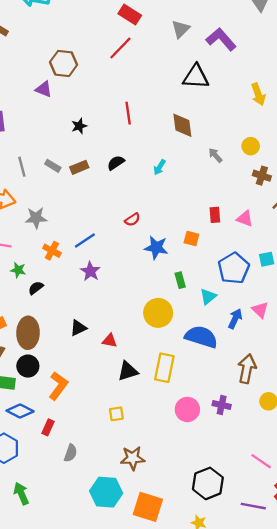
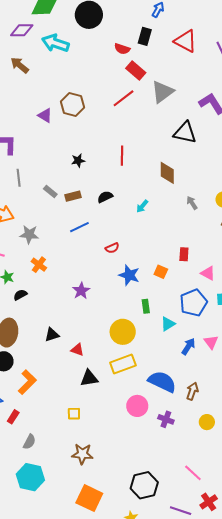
gray triangle: (181, 29) -> (163, 92), moved, size x1.4
purple triangle: (44, 89) -> (45, 115), moved
gray line: (22, 167) -> (19, 178), moved
pink triangle: (245, 219) -> (208, 273), moved
blue line: (85, 241) -> (79, 227), moved
purple star: (90, 271) -> (81, 291), moved
blue semicircle: (201, 337) -> (162, 382), moved
yellow rectangle: (164, 368) -> (123, 364), moved, turned 50
brown arrow: (247, 369) -> (192, 391), size x0.7
pink circle: (187, 409) -> (137, 406), moved
cyan hexagon: (106, 492) -> (30, 477), moved

